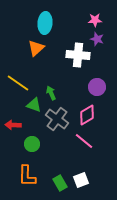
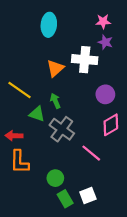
orange triangle: (36, 48) -> (55, 68), moved
pink diamond: (87, 115) -> (111, 125), moved
green circle: (32, 144) -> (55, 178), moved
orange L-shape: (27, 176) -> (19, 162), moved

